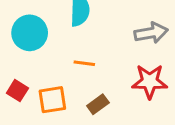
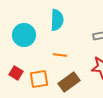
brown rectangle: (98, 104) -> (69, 82), size x1.5

